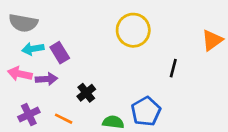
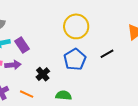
black line: (173, 68) -> (107, 54), turned 48
blue pentagon: (146, 111) -> (75, 59), moved

